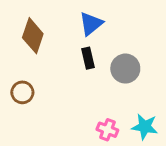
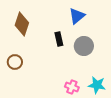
blue triangle: (91, 24) -> (77, 16), moved

